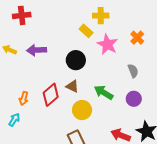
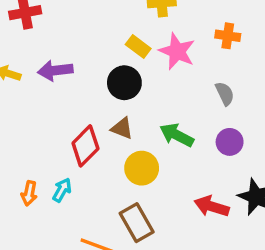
yellow rectangle: (86, 31) -> (138, 47), moved
orange cross: (137, 38) -> (228, 36), turned -32
orange arrow: (24, 98) -> (29, 193), moved
cyan arrow: (14, 120) -> (62, 190), moved

